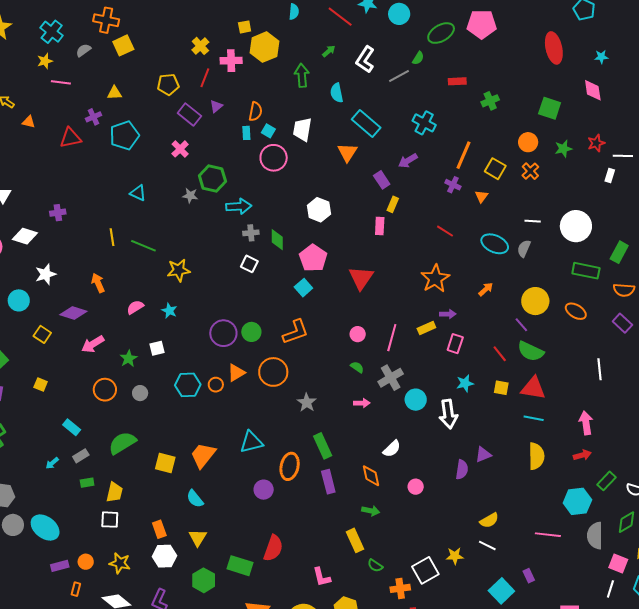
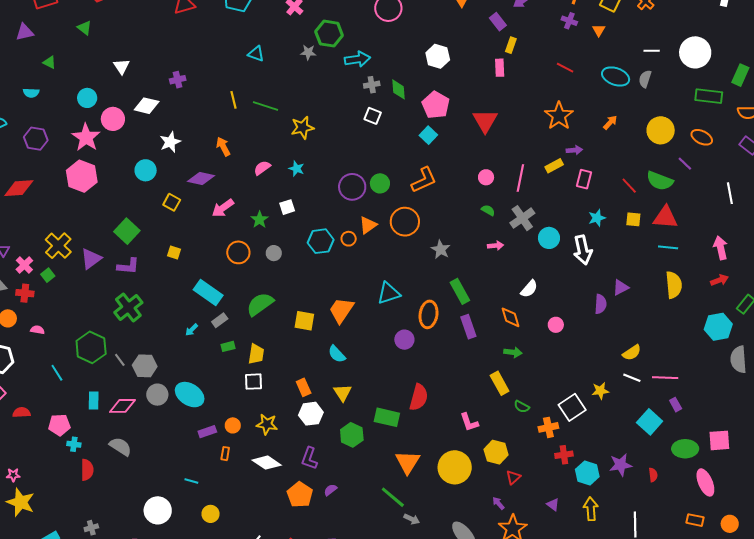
purple line: (521, 325) -> (685, 164), moved
cyan rectangle: (72, 427) -> (208, 292), size x1.6
pink line: (548, 535) -> (665, 378), moved

